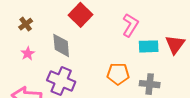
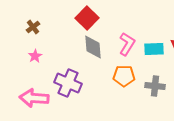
pink L-shape: (130, 25) -> (127, 44), moved
gray diamond: (61, 45) -> (93, 47), moved

